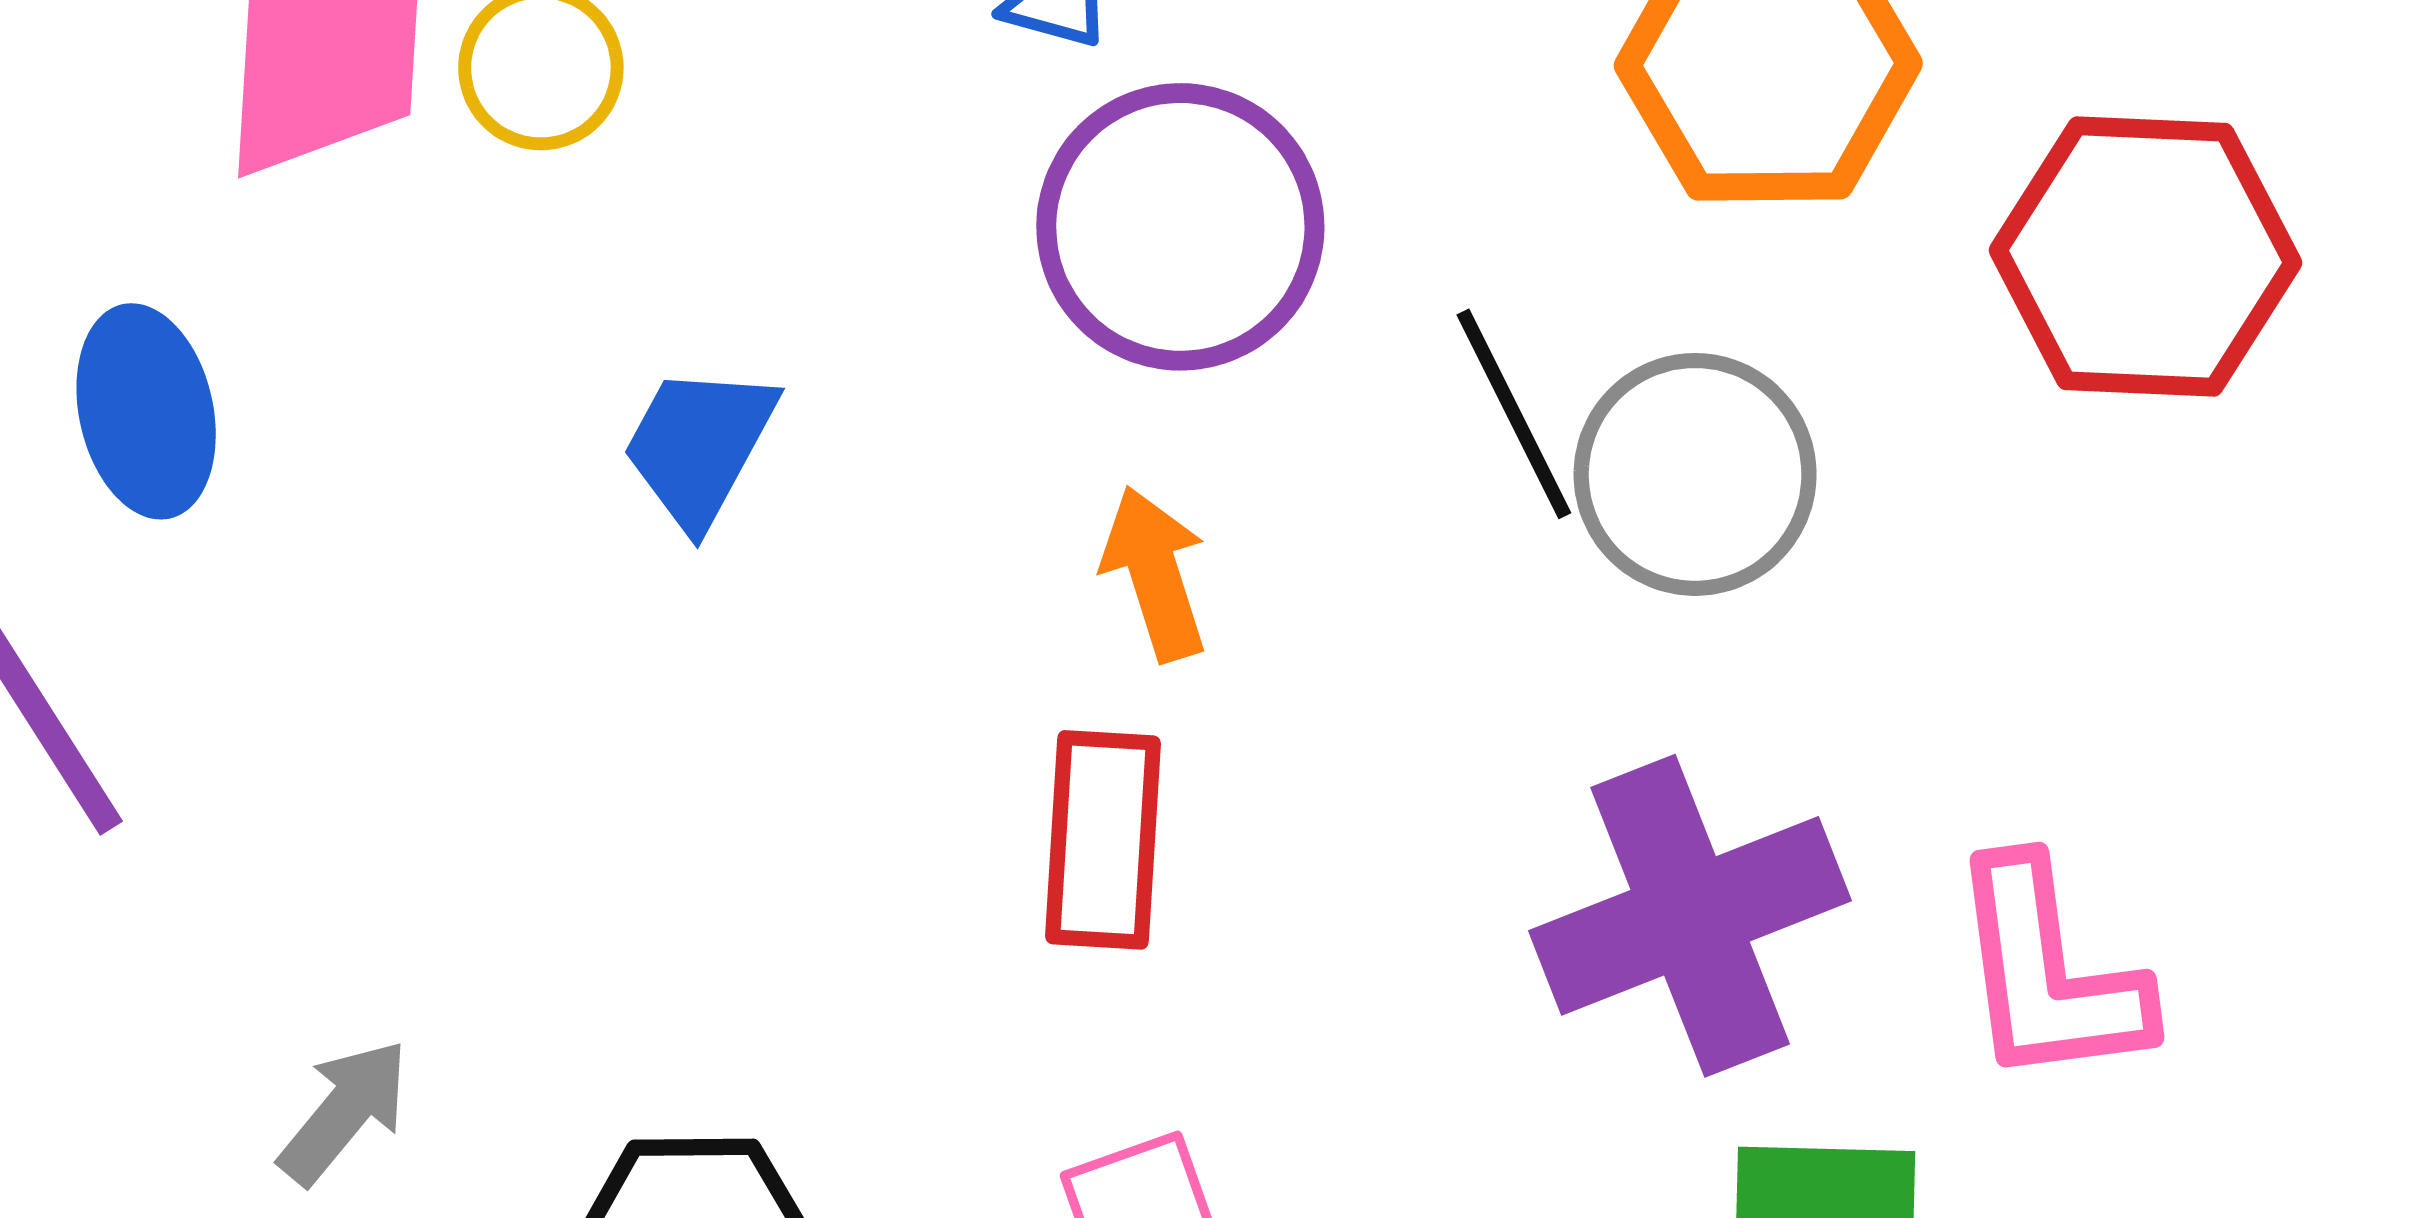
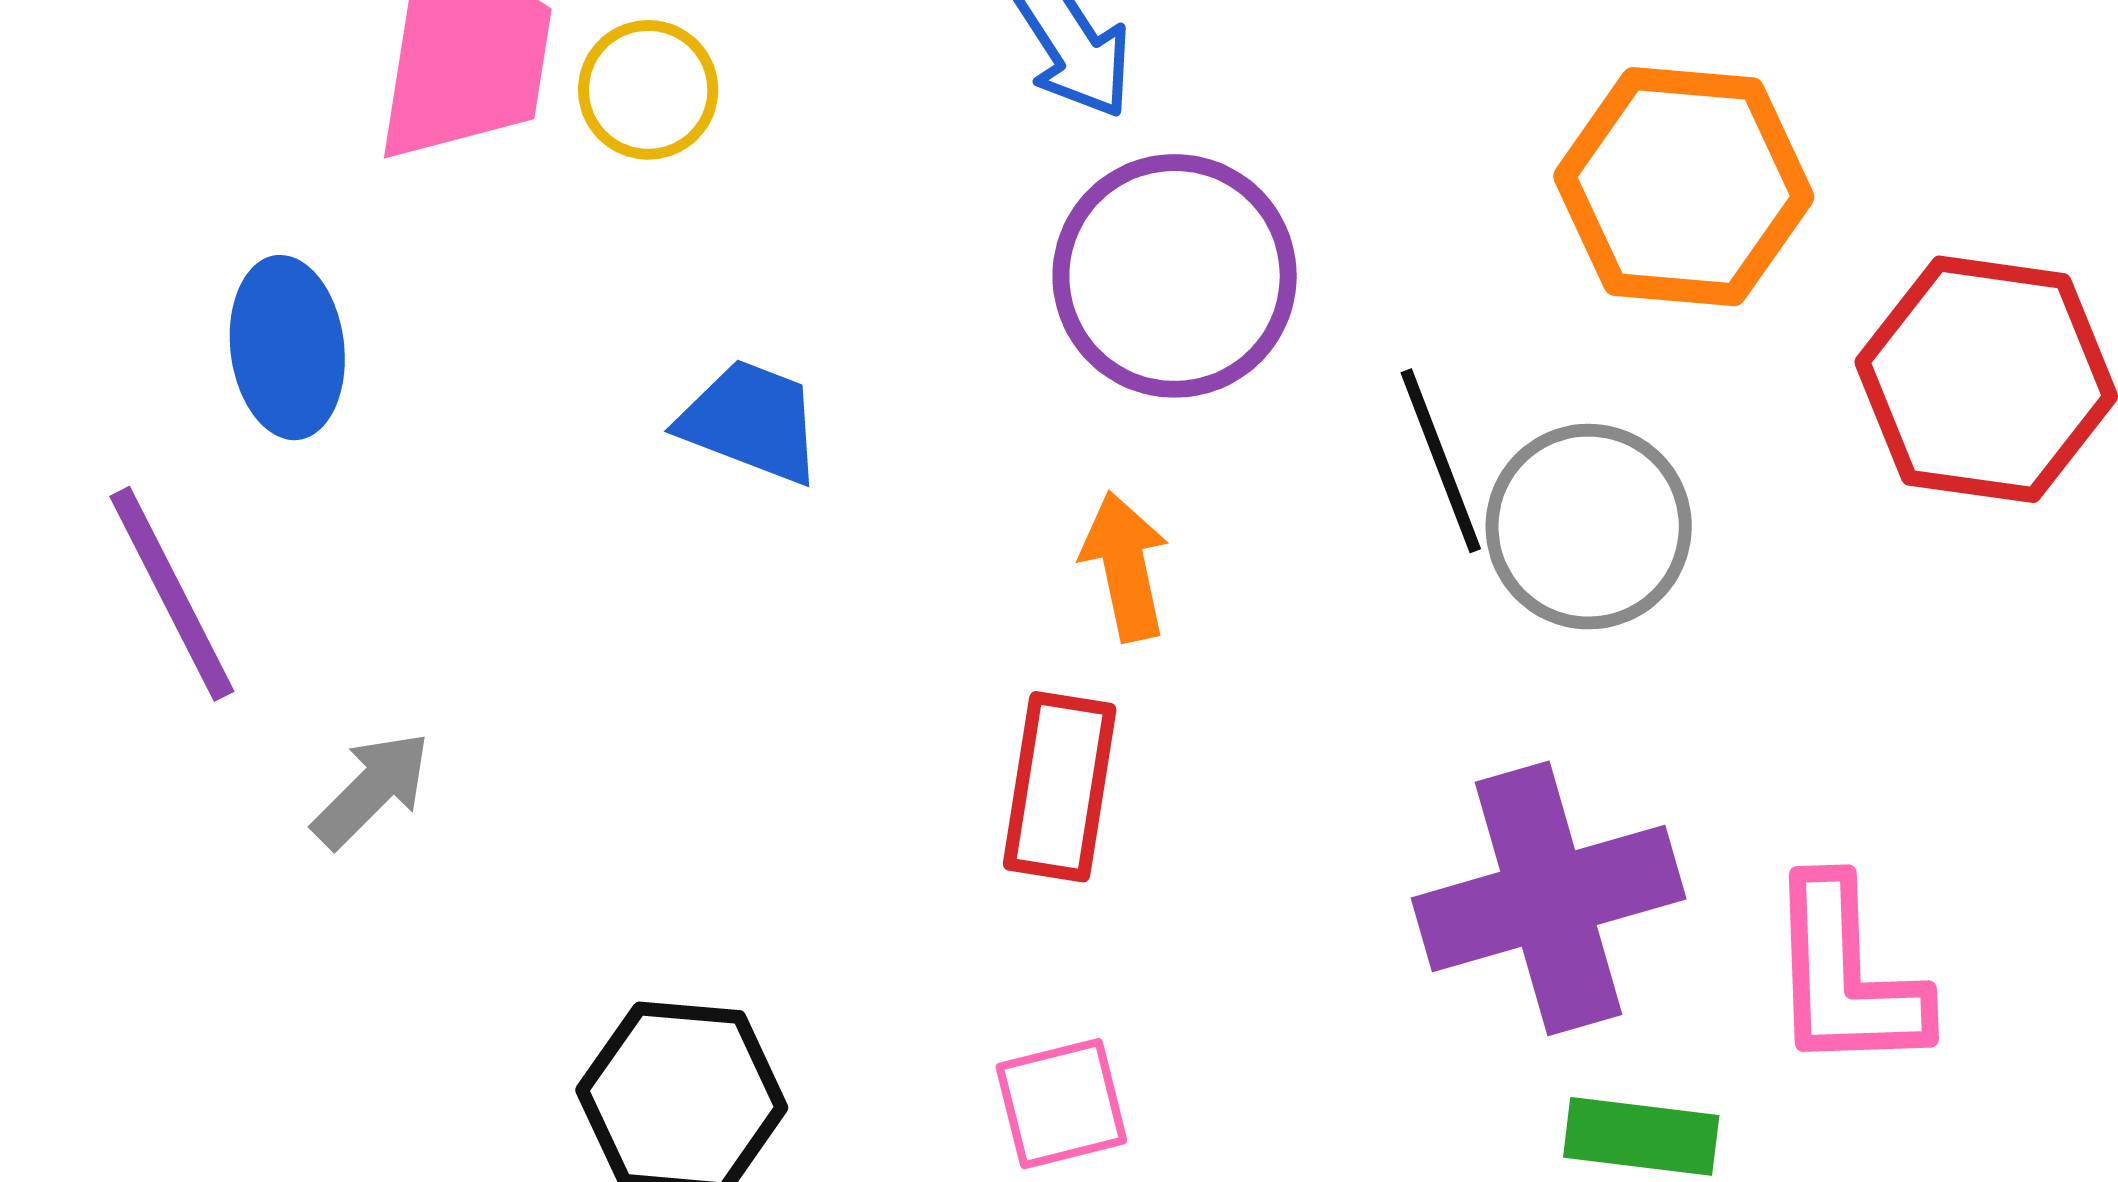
blue trapezoid: (699, 446) -> (751, 421), turned 77
gray arrow: (344, 1112) -> (371, 790), moved

